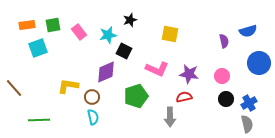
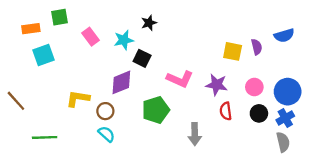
green square: (53, 25) -> (60, 17), moved
yellow square: (170, 34) -> (233, 51), moved
blue circle: (259, 63) -> (288, 92), moved
red semicircle: (184, 97) -> (226, 111), moved, turned -84
cyan semicircle: (93, 117) -> (106, 134), turned -35

